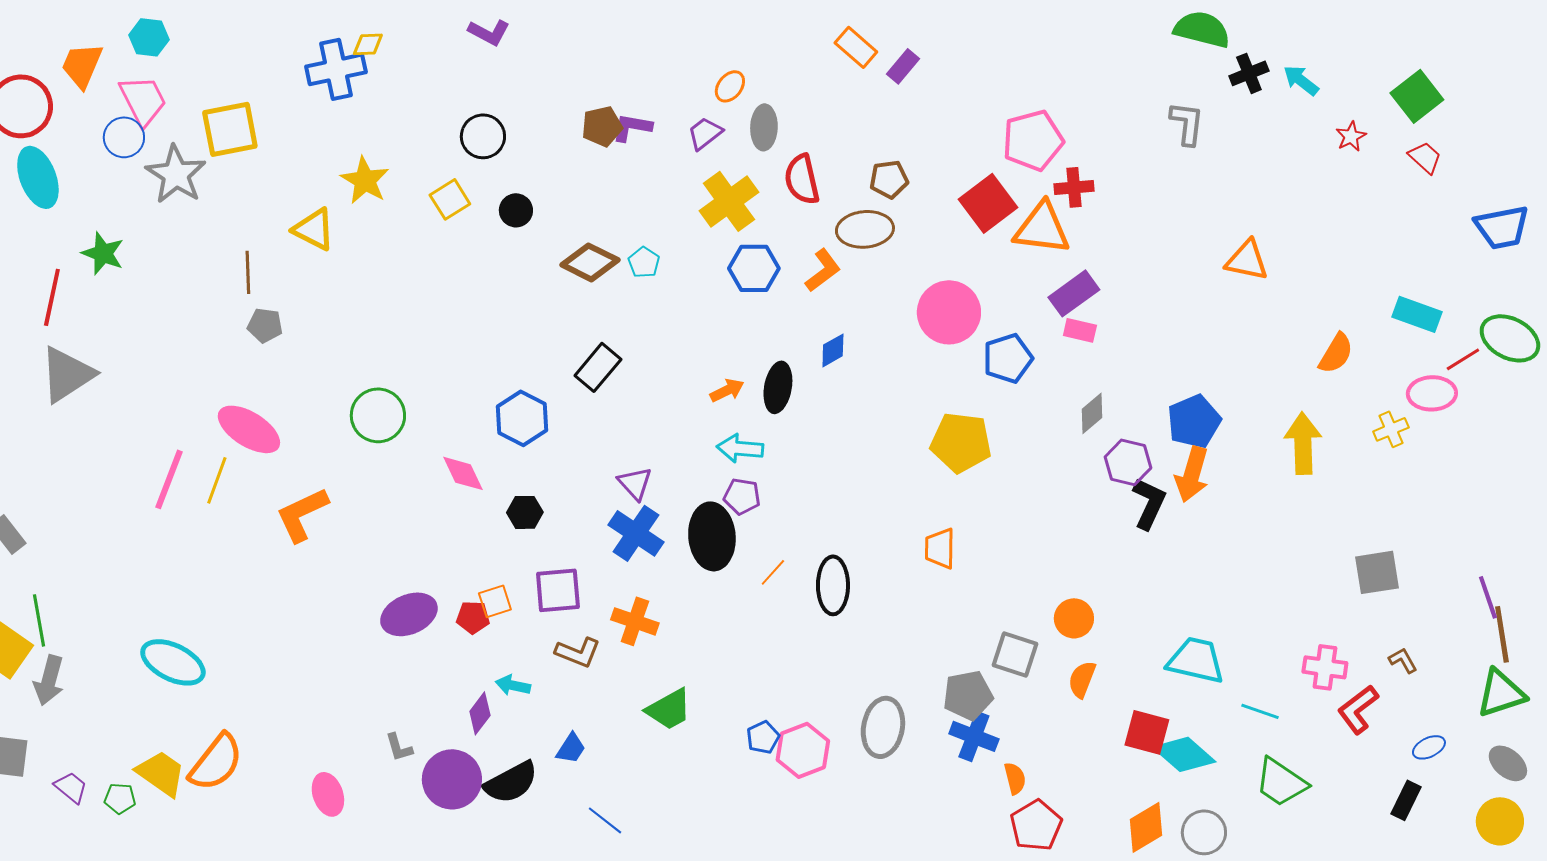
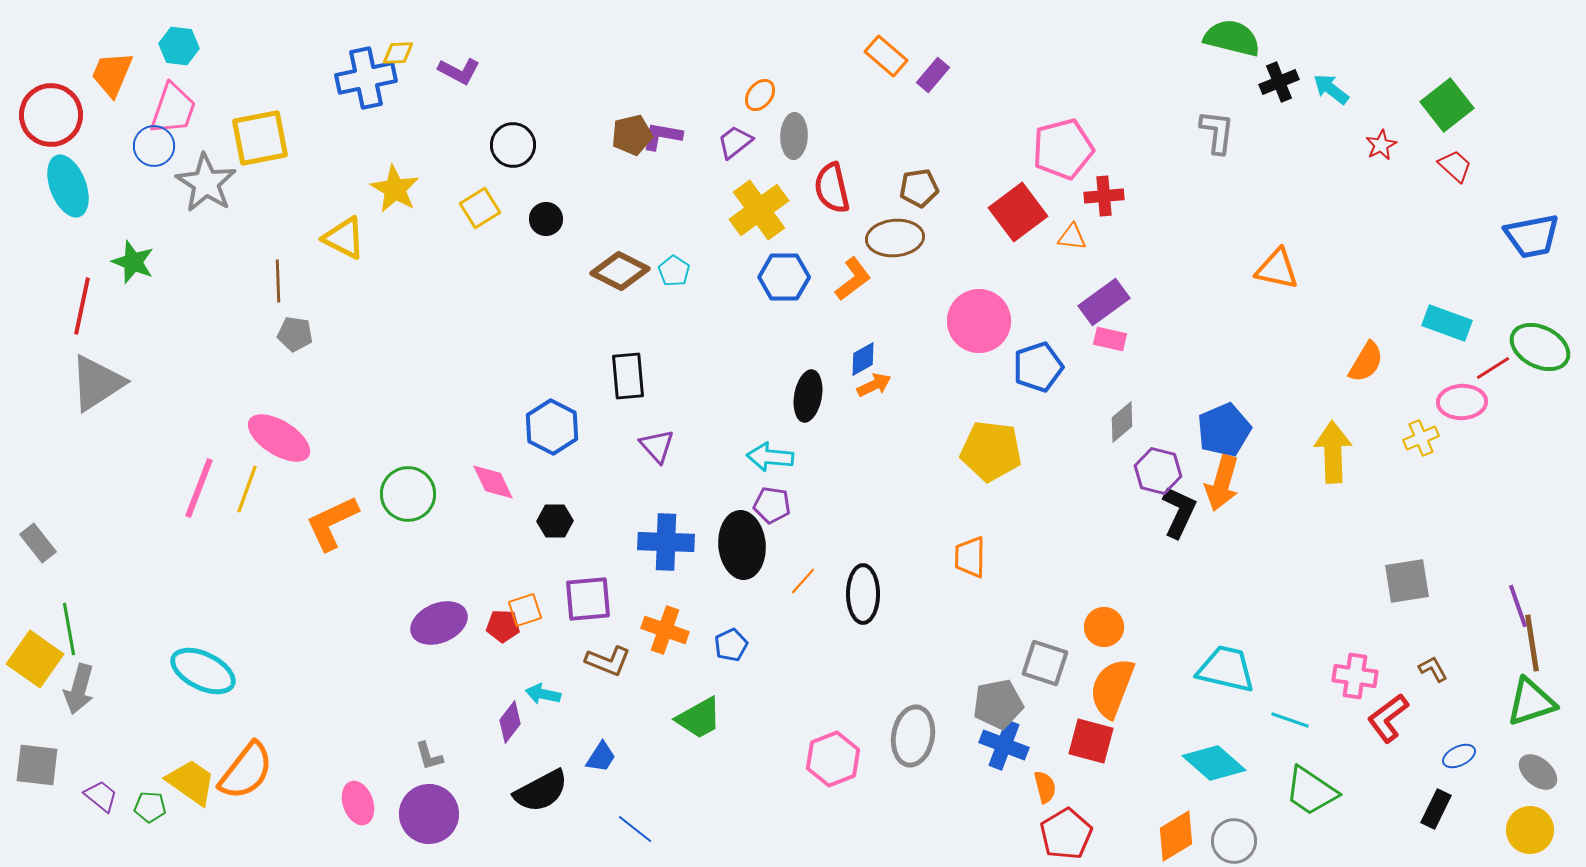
purple L-shape: (489, 32) -> (459, 71), moved
pink trapezoid: (143, 100) -> (173, 109), turned 46
orange triangle: (1042, 228) -> (1072, 237), size x0.5
black rectangle: (598, 367) -> (628, 376), turned -45
orange arrow: (727, 390) -> (874, 385), moved
green circle: (378, 415) -> (408, 494), moved
purple triangle: (635, 483) -> (657, 446), moved
blue cross: (636, 533) -> (666, 542), turned -32
orange semicircle: (1082, 679) -> (1112, 688), size x1.6
red square: (1147, 732) -> (1091, 741), moved
blue pentagon: (763, 737) -> (731, 645), moved
purple circle: (452, 779) -> (429, 814), moved

